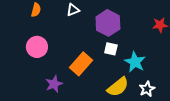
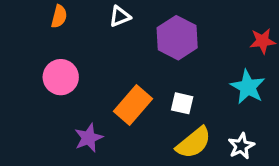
white square: (111, 49) -> (182, 103), moved
cyan star: (135, 62) -> (248, 87), moved

